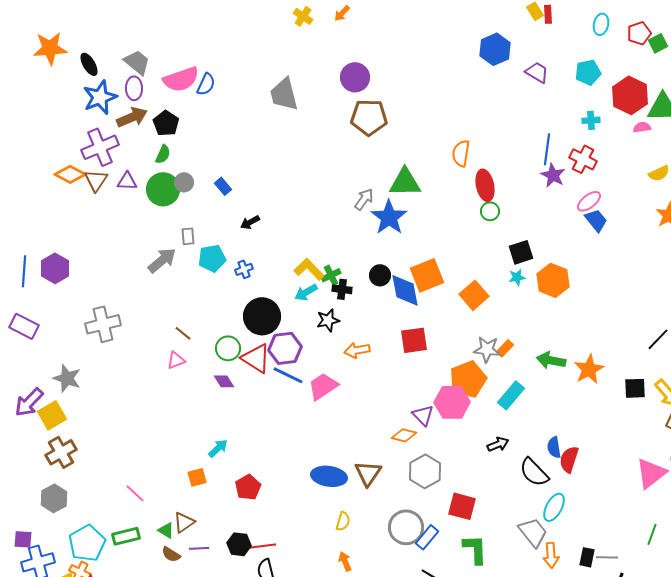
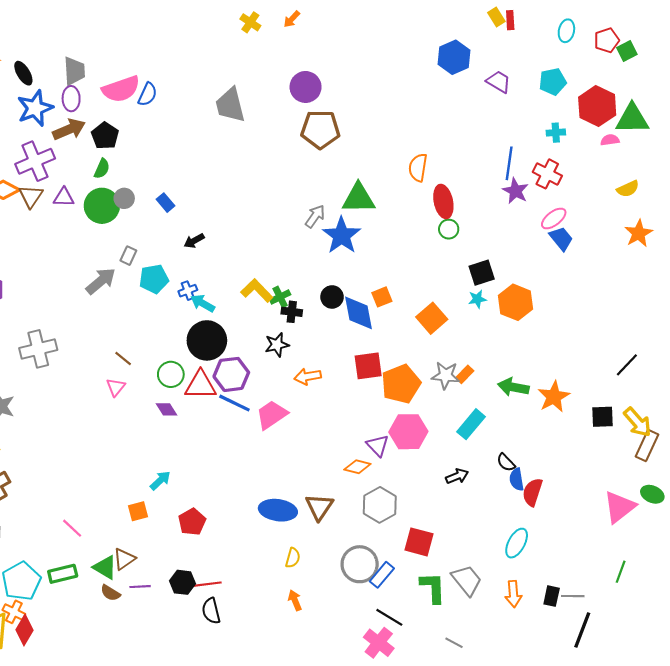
gray trapezoid: (137, 62) -> (74, 71), turned 48
gray rectangle: (188, 236) -> (128, 256), turned 30
orange square: (427, 275) -> (382, 297), size x0.6
cyan arrow: (306, 292) -> (203, 303), moved, turned 60
red triangle: (256, 358) -> (201, 385), turned -32
pink triangle: (176, 360) -> (116, 387), turned -30
orange pentagon: (468, 379) -> (401, 384), moved
black semicircle: (534, 472) -> (506, 462), moved, size x0.6
green triangle: (166, 530) -> (105, 567), size x1.4
gray trapezoid: (533, 532) -> (467, 580), moved

